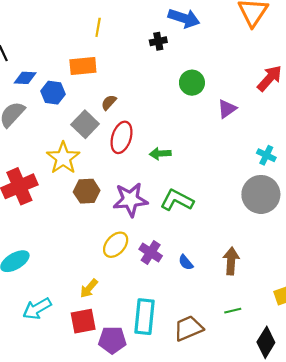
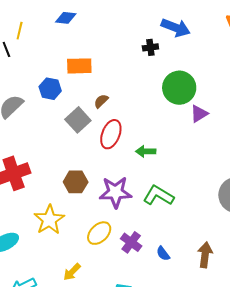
yellow line: (98, 27) -> (20, 31), moved
blue diamond: (25, 78) -> (66, 18), moved
green circle: (192, 83) -> (179, 88), size x1.4
purple triangle: (227, 109) -> (199, 114), moved
yellow star: (63, 158) -> (49, 220), moved

